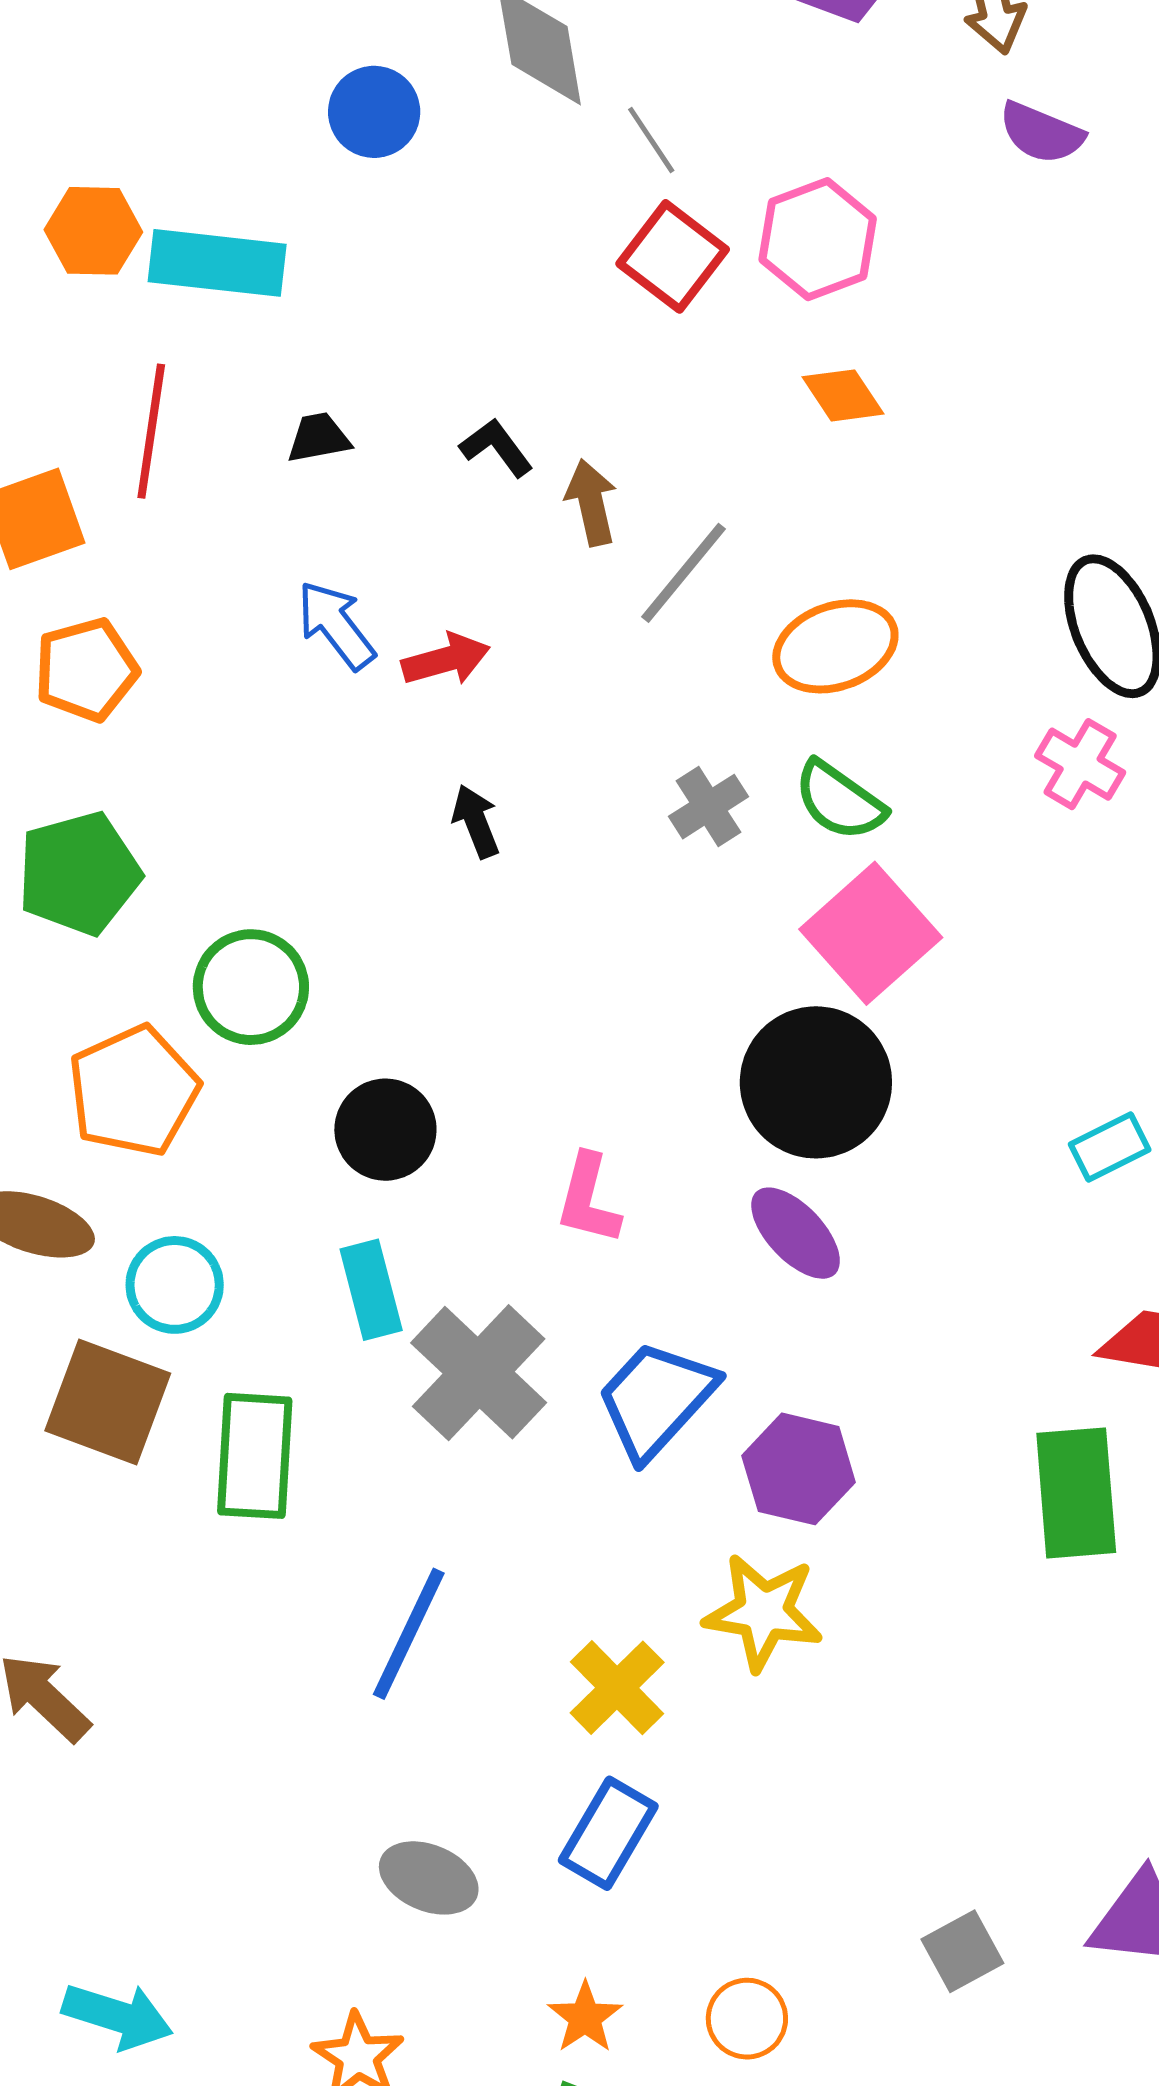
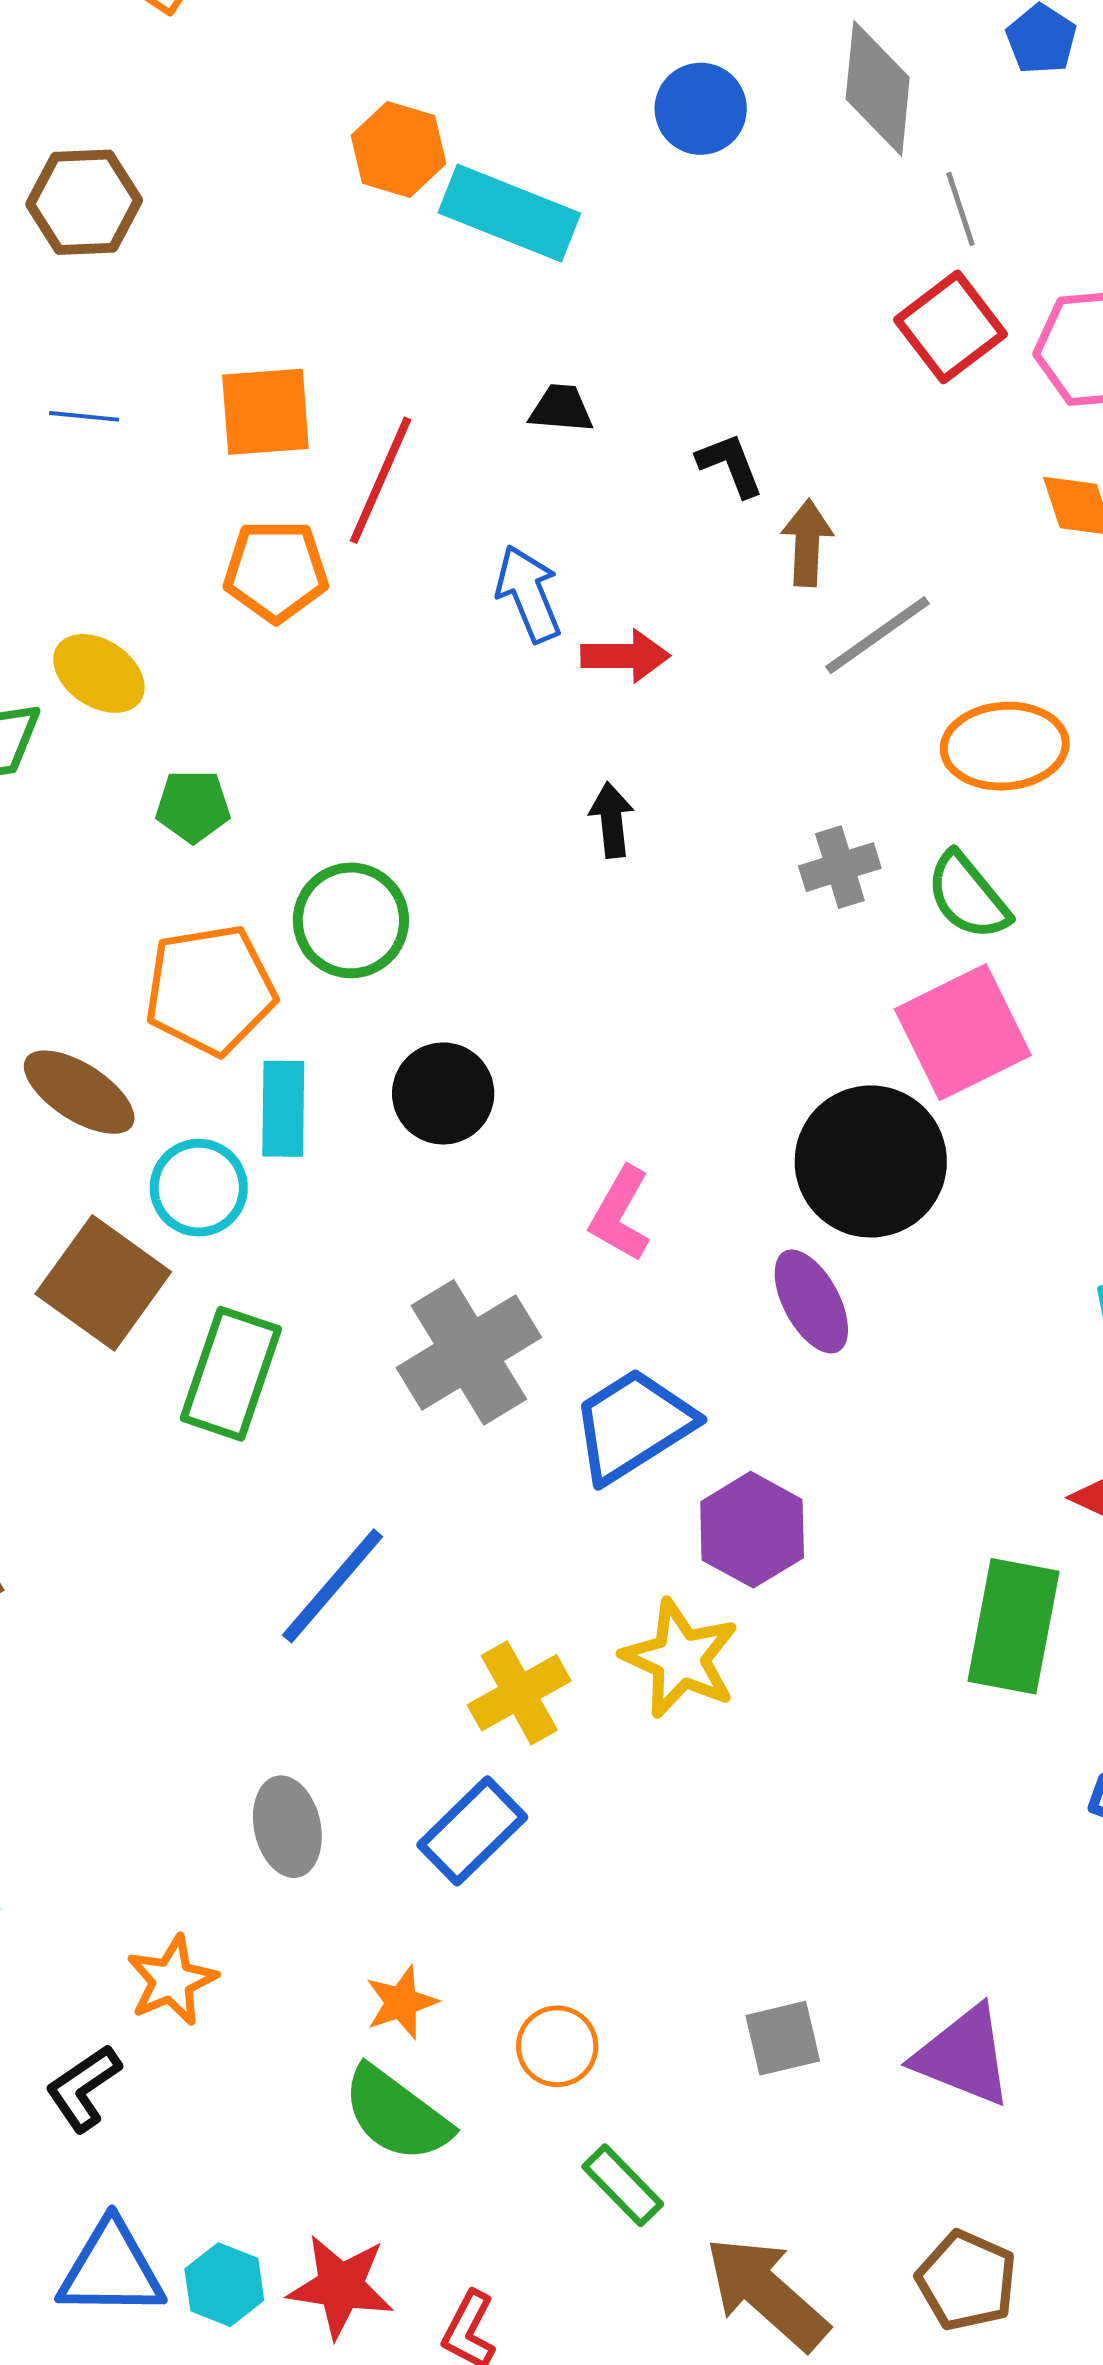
red line: (151, 431) -> (381, 480), moved
green pentagon: (79, 873) -> (193, 806), moved, size x0.6
cyan rectangle: (371, 1290) -> (283, 1109), moved
gray ellipse: (429, 1878) -> (287, 1827), turned 40

